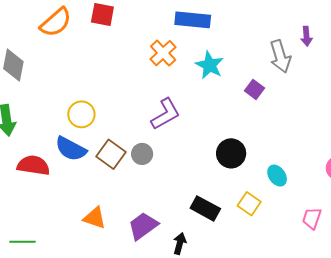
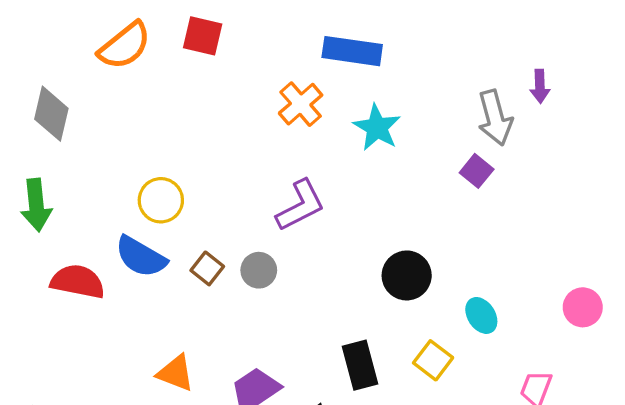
purple square: (255, 89) -> (477, 171), moved
brown square: (111, 154) -> (207, 268), size x0.7
black rectangle: (205, 208) -> (360, 365), turned 44

